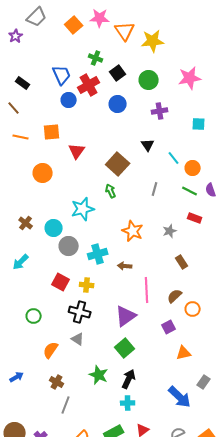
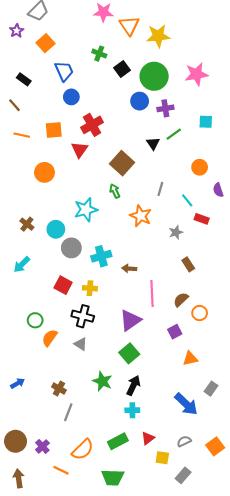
orange square: (74, 25) -> (45, 43), moved
green circle: (149, 80) -> (154, 76), size x1.4
red cross: (89, 85) -> (92, 125), moved
blue circle: (118, 104) -> (140, 101), moved
cyan line: (174, 158) -> (187, 200), moved
green line: (190, 191) -> (174, 134), moved, turned -63
orange star: (133, 231) -> (141, 216), moved
orange semicircle: (51, 350) -> (50, 338), moved

